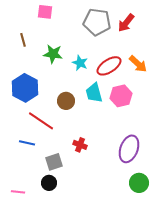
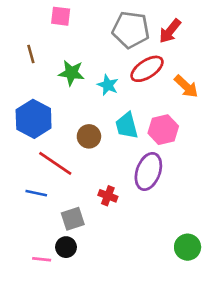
red ellipse: (109, 66) -> (147, 69), moved
purple ellipse: (129, 149) -> (148, 171), moved
pink line: (18, 192) -> (42, 259), moved

